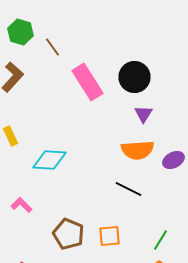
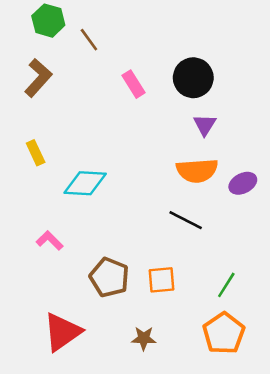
pink rectangle: (88, 82) -> (133, 84), size x0.6

